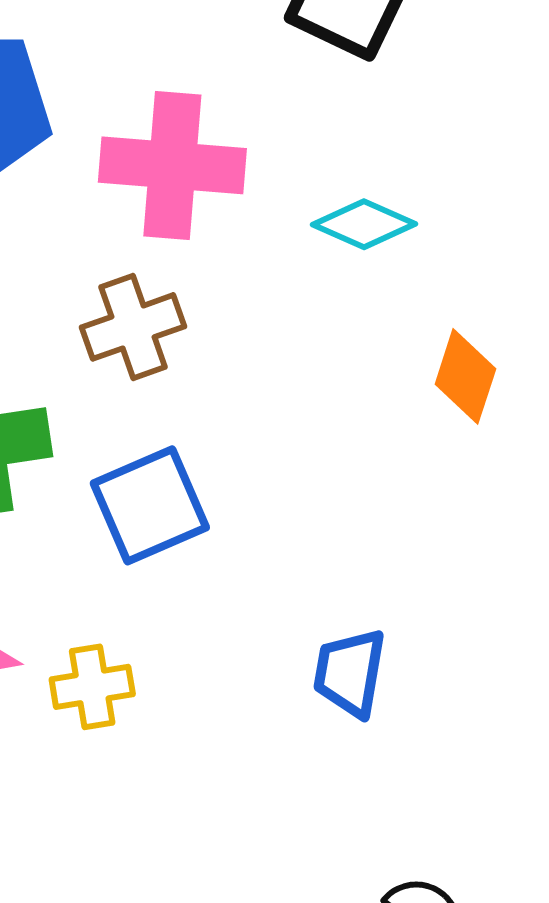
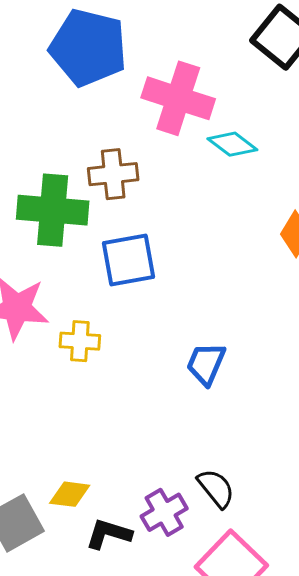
cyan diamond: (364, 224) -> (232, 144), moved
brown cross: (133, 327) -> (113, 174), moved

